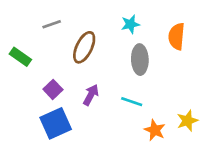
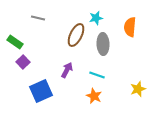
gray line: (52, 24) -> (38, 18), turned 32
brown ellipse: (84, 47) -> (76, 35), moved
purple square: (53, 89) -> (23, 62), moved
orange star: (155, 130) -> (94, 96), moved

